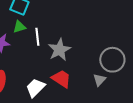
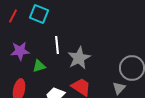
green triangle: (19, 27) -> (39, 66), moved

